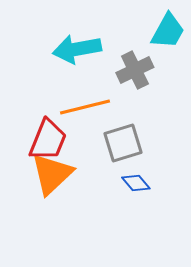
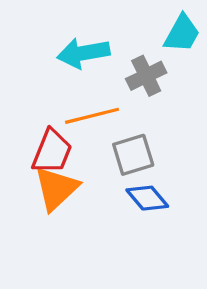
blue diamond: (136, 183) -> (147, 198), size x1.4

